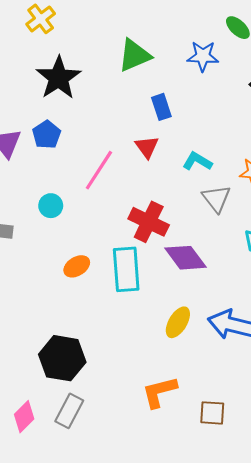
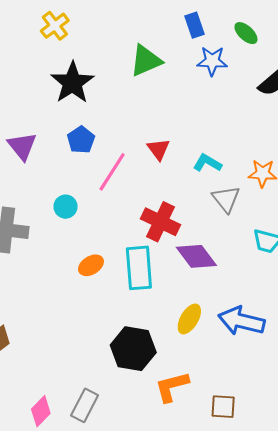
blue rectangle: (161, 107) -> (194, 25), moved
blue pentagon: (47, 135) -> (81, 140), moved
black hexagon: (62, 358) -> (133, 349), moved

